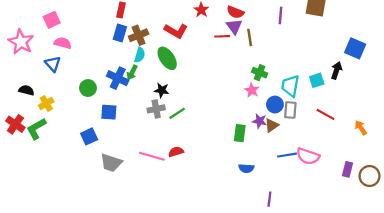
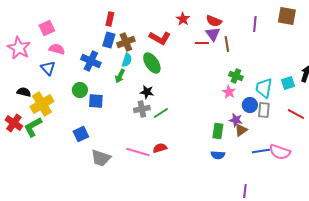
blue cross: (118, 78) -> (91, 61), moved
yellow cross: (46, 103) -> (42, 104), size x1.6
blue square: (109, 112) -> (96, 101), moved
brown triangle: (272, 125) -> (241, 130), moved
blue semicircle: (246, 168) -> (218, 155), moved

